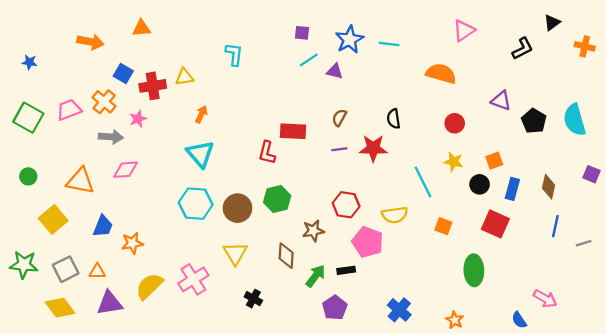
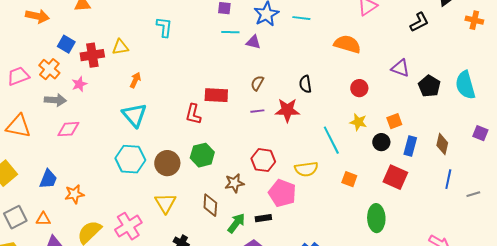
cyan line: (309, 60) -> (230, 32), turned 36
orange triangle: (80, 181) -> (18, 126), moved

